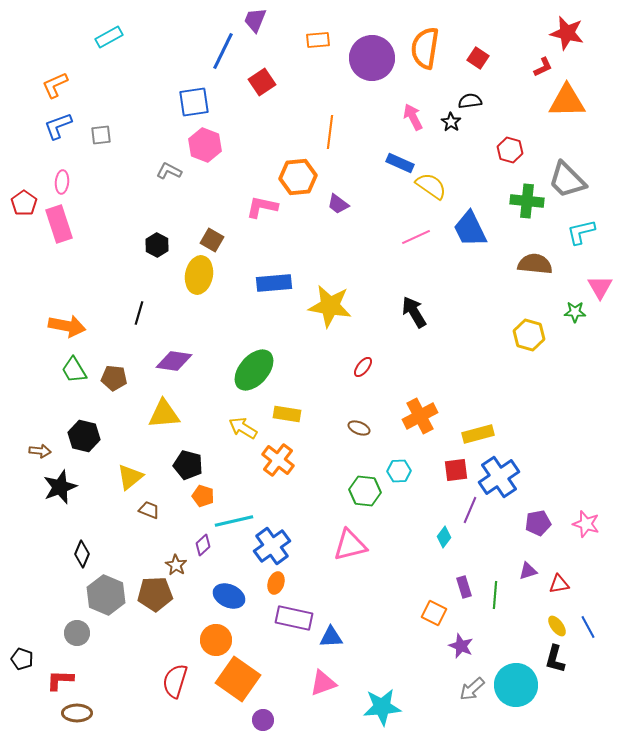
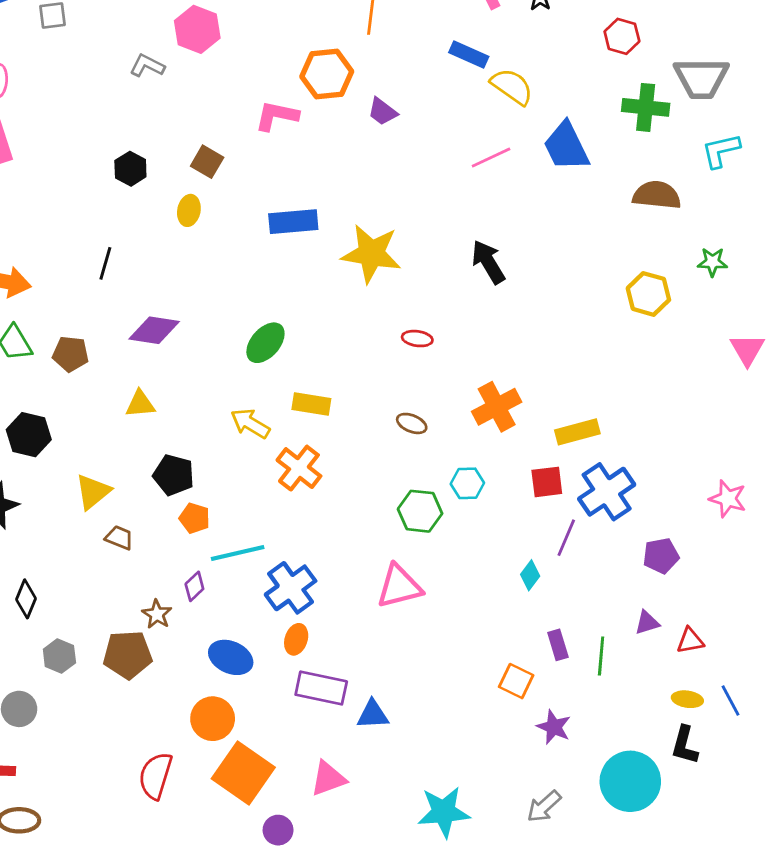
gray trapezoid: (567, 180) -> (701, 78), turned -45
yellow ellipse: (199, 275) -> (189, 210), size x0.6
pink triangle: (600, 287) -> (747, 350), moved
red ellipse: (363, 367) -> (417, 339), turned 60
green ellipse: (254, 370) -> (265, 343), size x0.7
yellow triangle: (164, 414) -> (140, 404), size x0.7
pink star: (586, 524) -> (728, 499), moved
gray hexagon: (106, 595) -> (59, 656), size x0.6
yellow ellipse: (557, 626) -> (687, 699), turned -45
pink triangle: (323, 683) -> (328, 779), moved
gray arrow: (472, 689) -> (544, 806), moved

